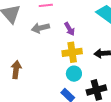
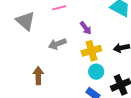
gray arrow: (40, 28) -> (57, 44), moved

